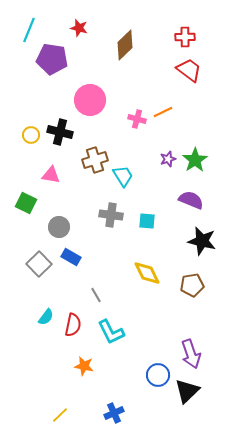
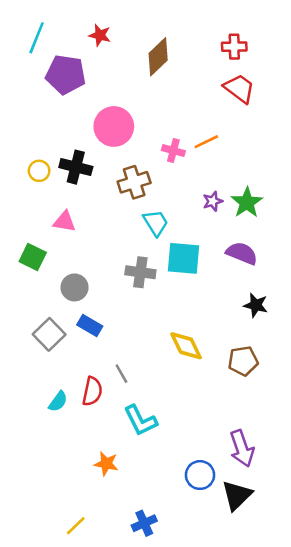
brown cross: (95, 160) -> (134, 182), moved
cyan square: (147, 221) -> (184, 258), moved, size x1.6
black star: (202, 241) -> (256, 305), size x0.7
red semicircle: (73, 325) -> (92, 391), moved

